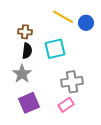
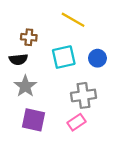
blue circle: (86, 23) -> (97, 58), moved
black semicircle: (27, 51) -> (18, 59), moved, turned 77
purple square: (29, 103) -> (33, 120), turned 35

